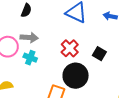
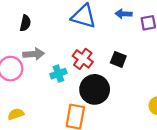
cyan cross: (30, 58) -> (58, 74), moved, turned -32

